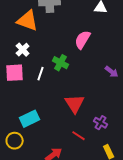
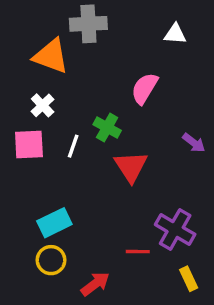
red triangle: (75, 104) -> (131, 167), moved
purple cross: (101, 123) -> (175, 229), size x1.6
red line: (79, 136) -> (138, 252), turned -32
yellow circle: (15, 141) -> (51, 260), moved

